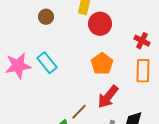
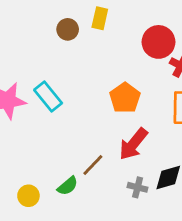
brown circle: (46, 17) -> (68, 29), moved
red circle: (100, 24) -> (159, 42), moved

